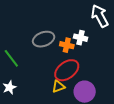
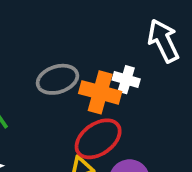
orange cross: (67, 45) -> (100, 92), size x1.5

